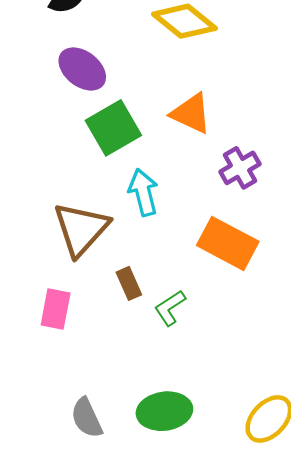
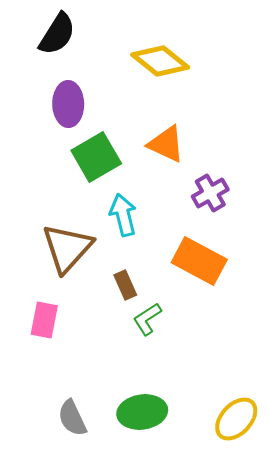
purple ellipse: (82, 69) -> (68, 104), turned 51
brown rectangle: (129, 283) -> (125, 285), moved

